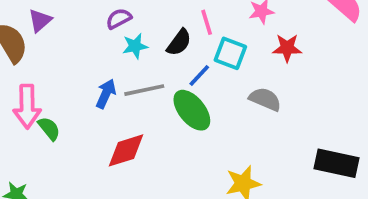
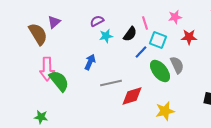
gray line: (144, 90) -> (111, 83), moved
gray semicircle: (265, 99) -> (177, 65), turned 42
green ellipse: (192, 110) -> (160, 71), moved
green semicircle: (49, 128) -> (59, 81), size x1.6
red diamond: (126, 150) -> (132, 96), moved

